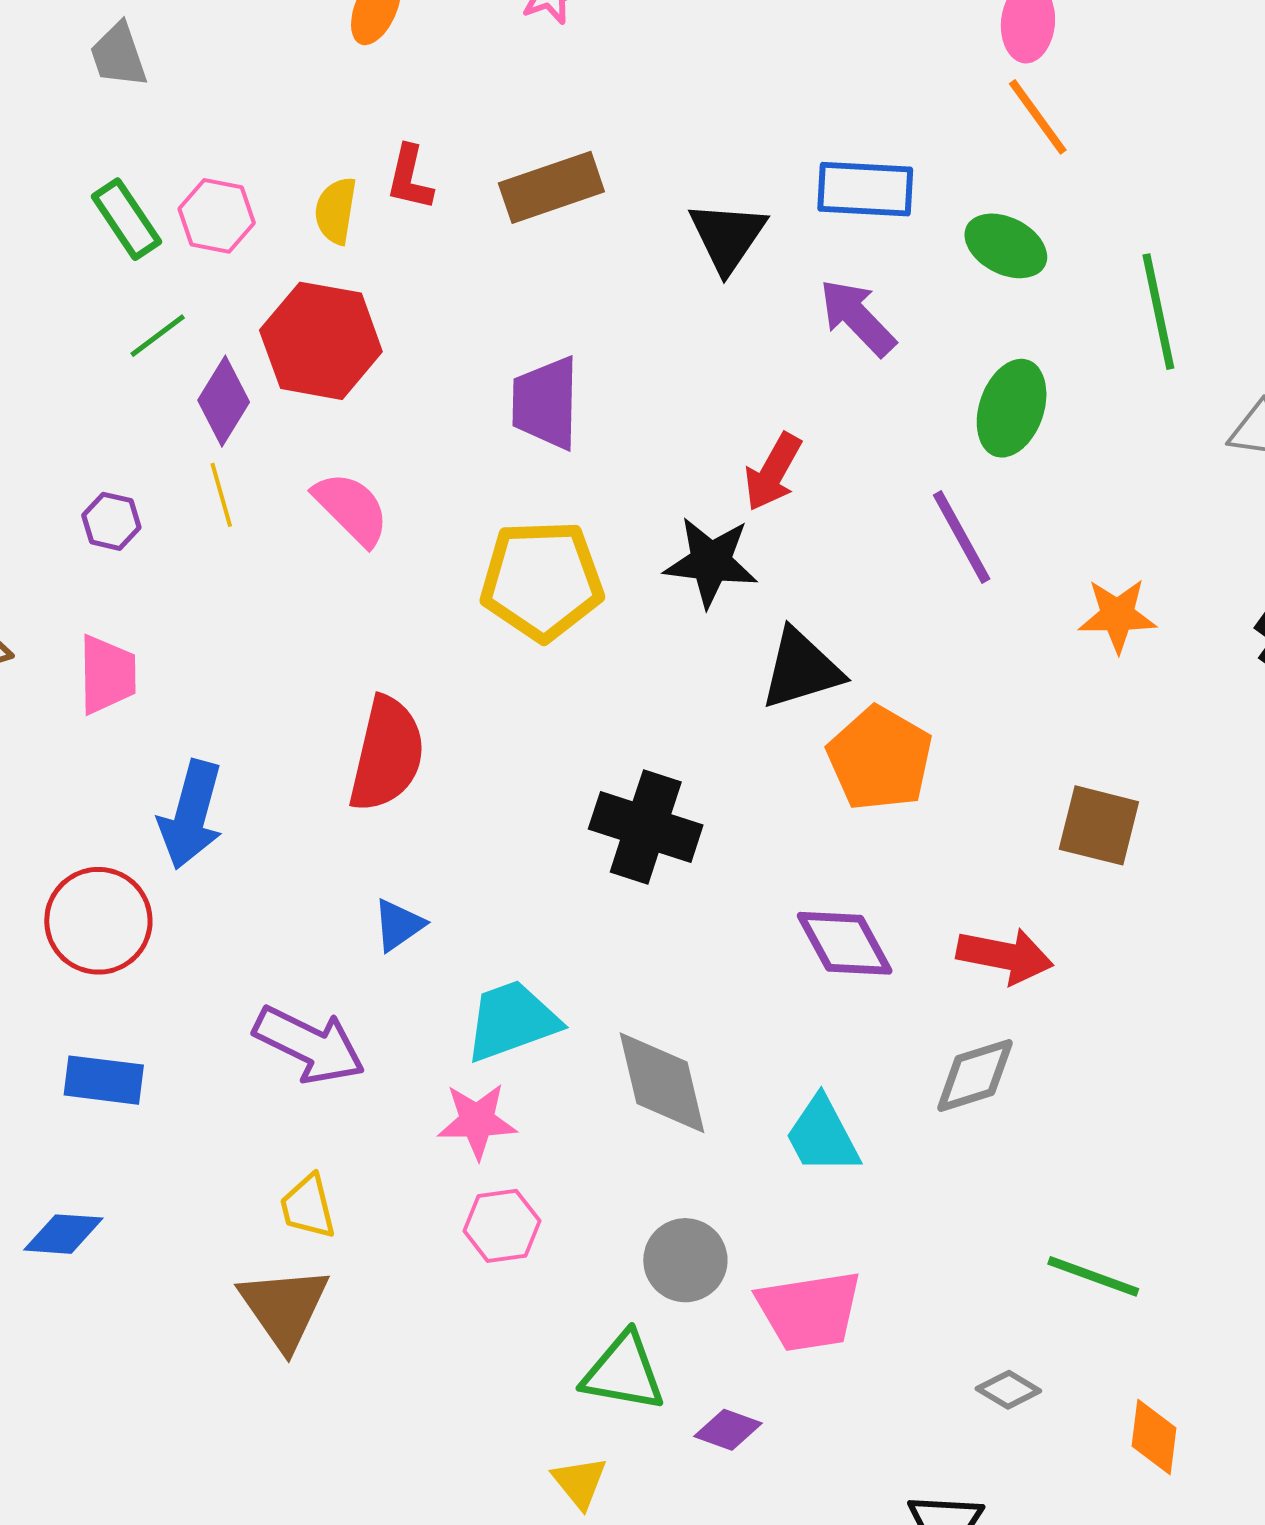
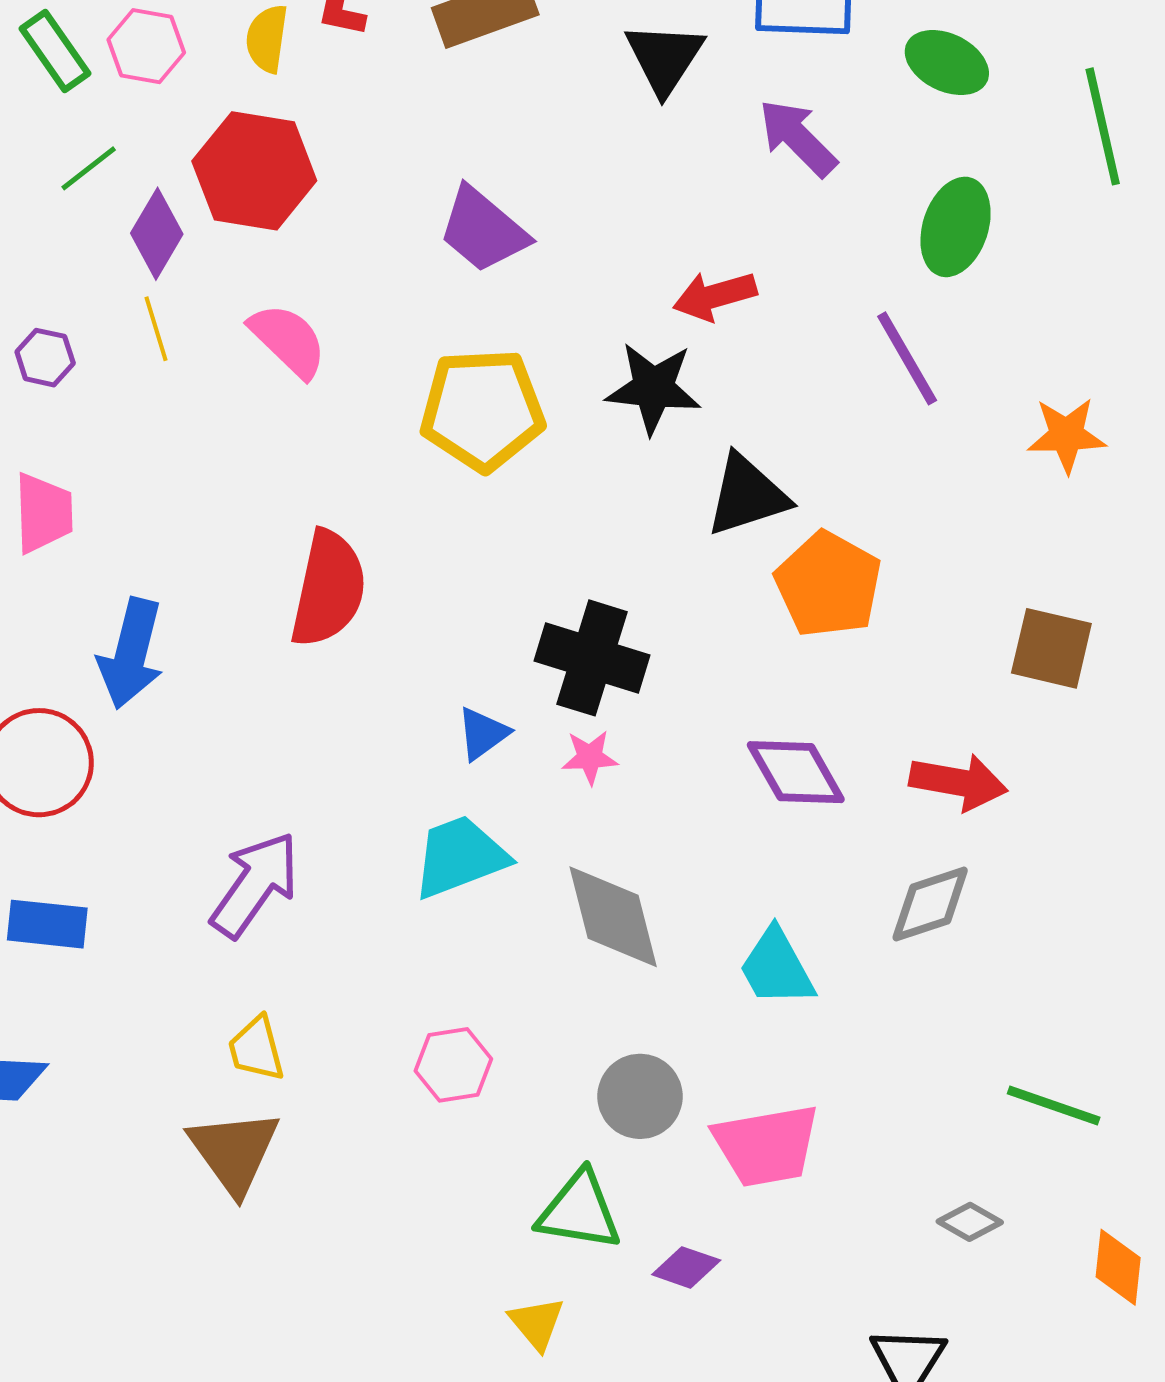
purple trapezoid: (546, 403) -> (483, 230), turned -50
red arrow: (773, 472) -> (715, 296), turned 46
blue triangle: (398, 925) -> (483, 733), moved
purple arrow: (309, 1045) -> (255, 885), turned -80
pink star: (477, 1121) -> (590, 757), moved, size x0.7

